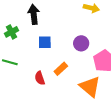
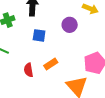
purple circle: (81, 43) -> (70, 25), moved

